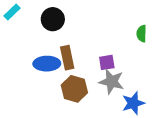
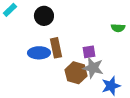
green semicircle: (142, 34) -> (118, 28), turned -88
brown hexagon: (74, 89) -> (76, 73), moved

